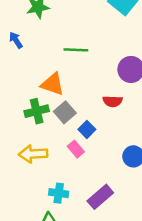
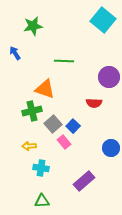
gray square: (65, 112) -> (53, 124), moved
yellow arrow: (33, 154) -> (29, 146), size x0.6
cyan cross: (59, 193) -> (41, 168), moved

